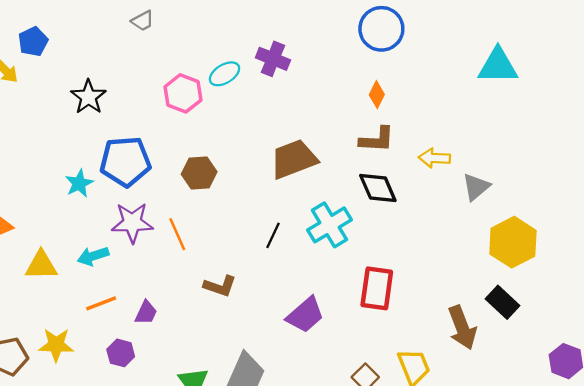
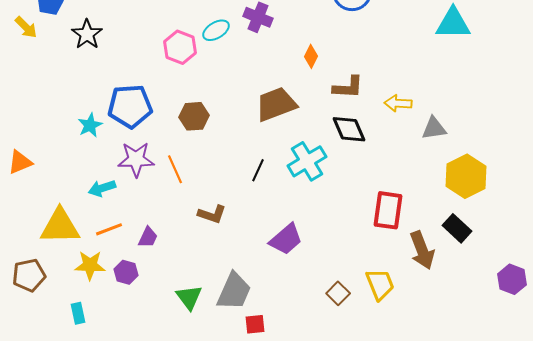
orange diamond: (377, 95) -> (311, 56), moved
black star: (88, 97) -> (87, 34), moved
gray triangle: (476, 187) -> (434, 128), turned 32
yellow triangle: (41, 265) -> (60, 226), moved, size x1.4
red rectangle: (377, 288) -> (388, 210), moved
yellow star: (56, 345) -> (90, 265), moved

